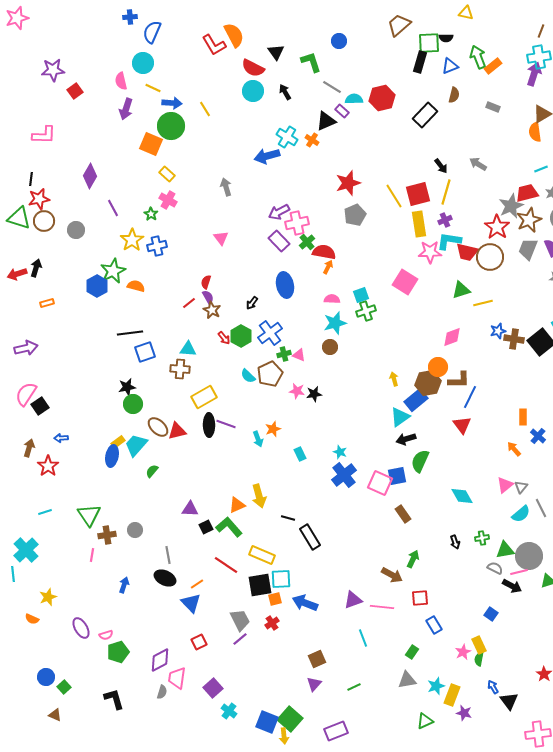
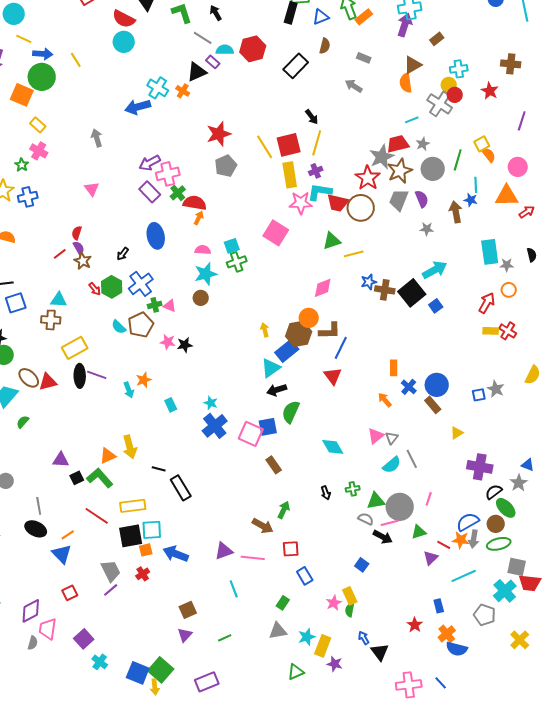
black arrow: (285, 92) -> (216, 13), moved
gray arrow: (478, 164) -> (354, 86), moved
yellow rectangle: (262, 555) -> (133, 506), turned -30

